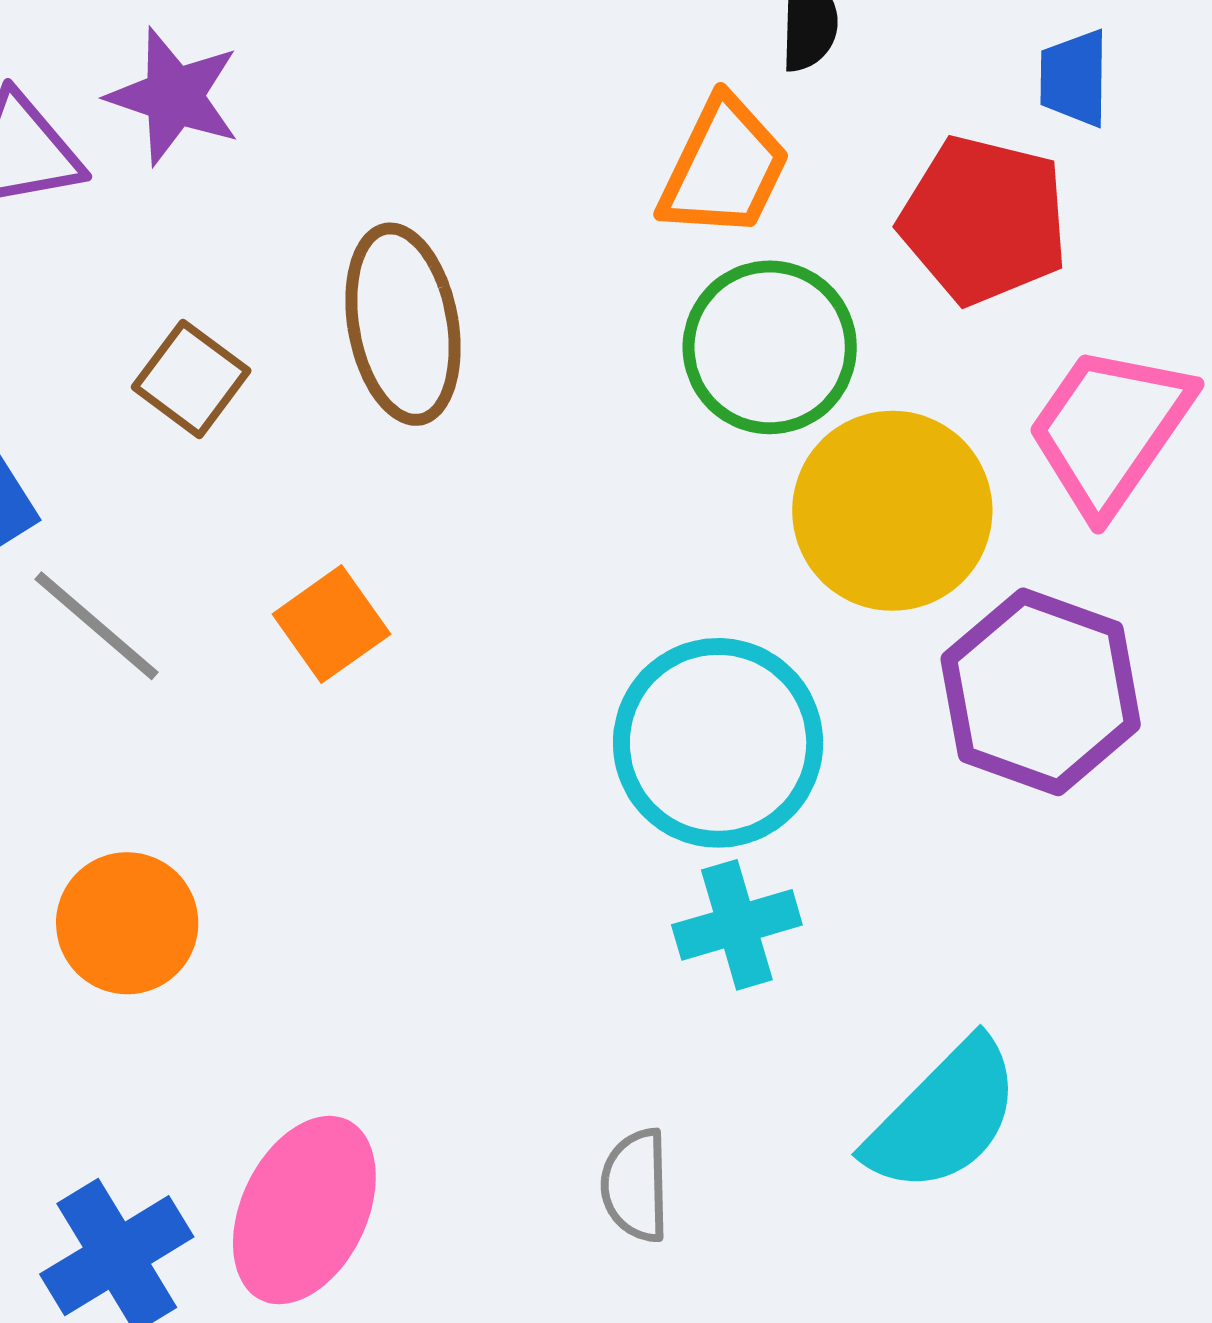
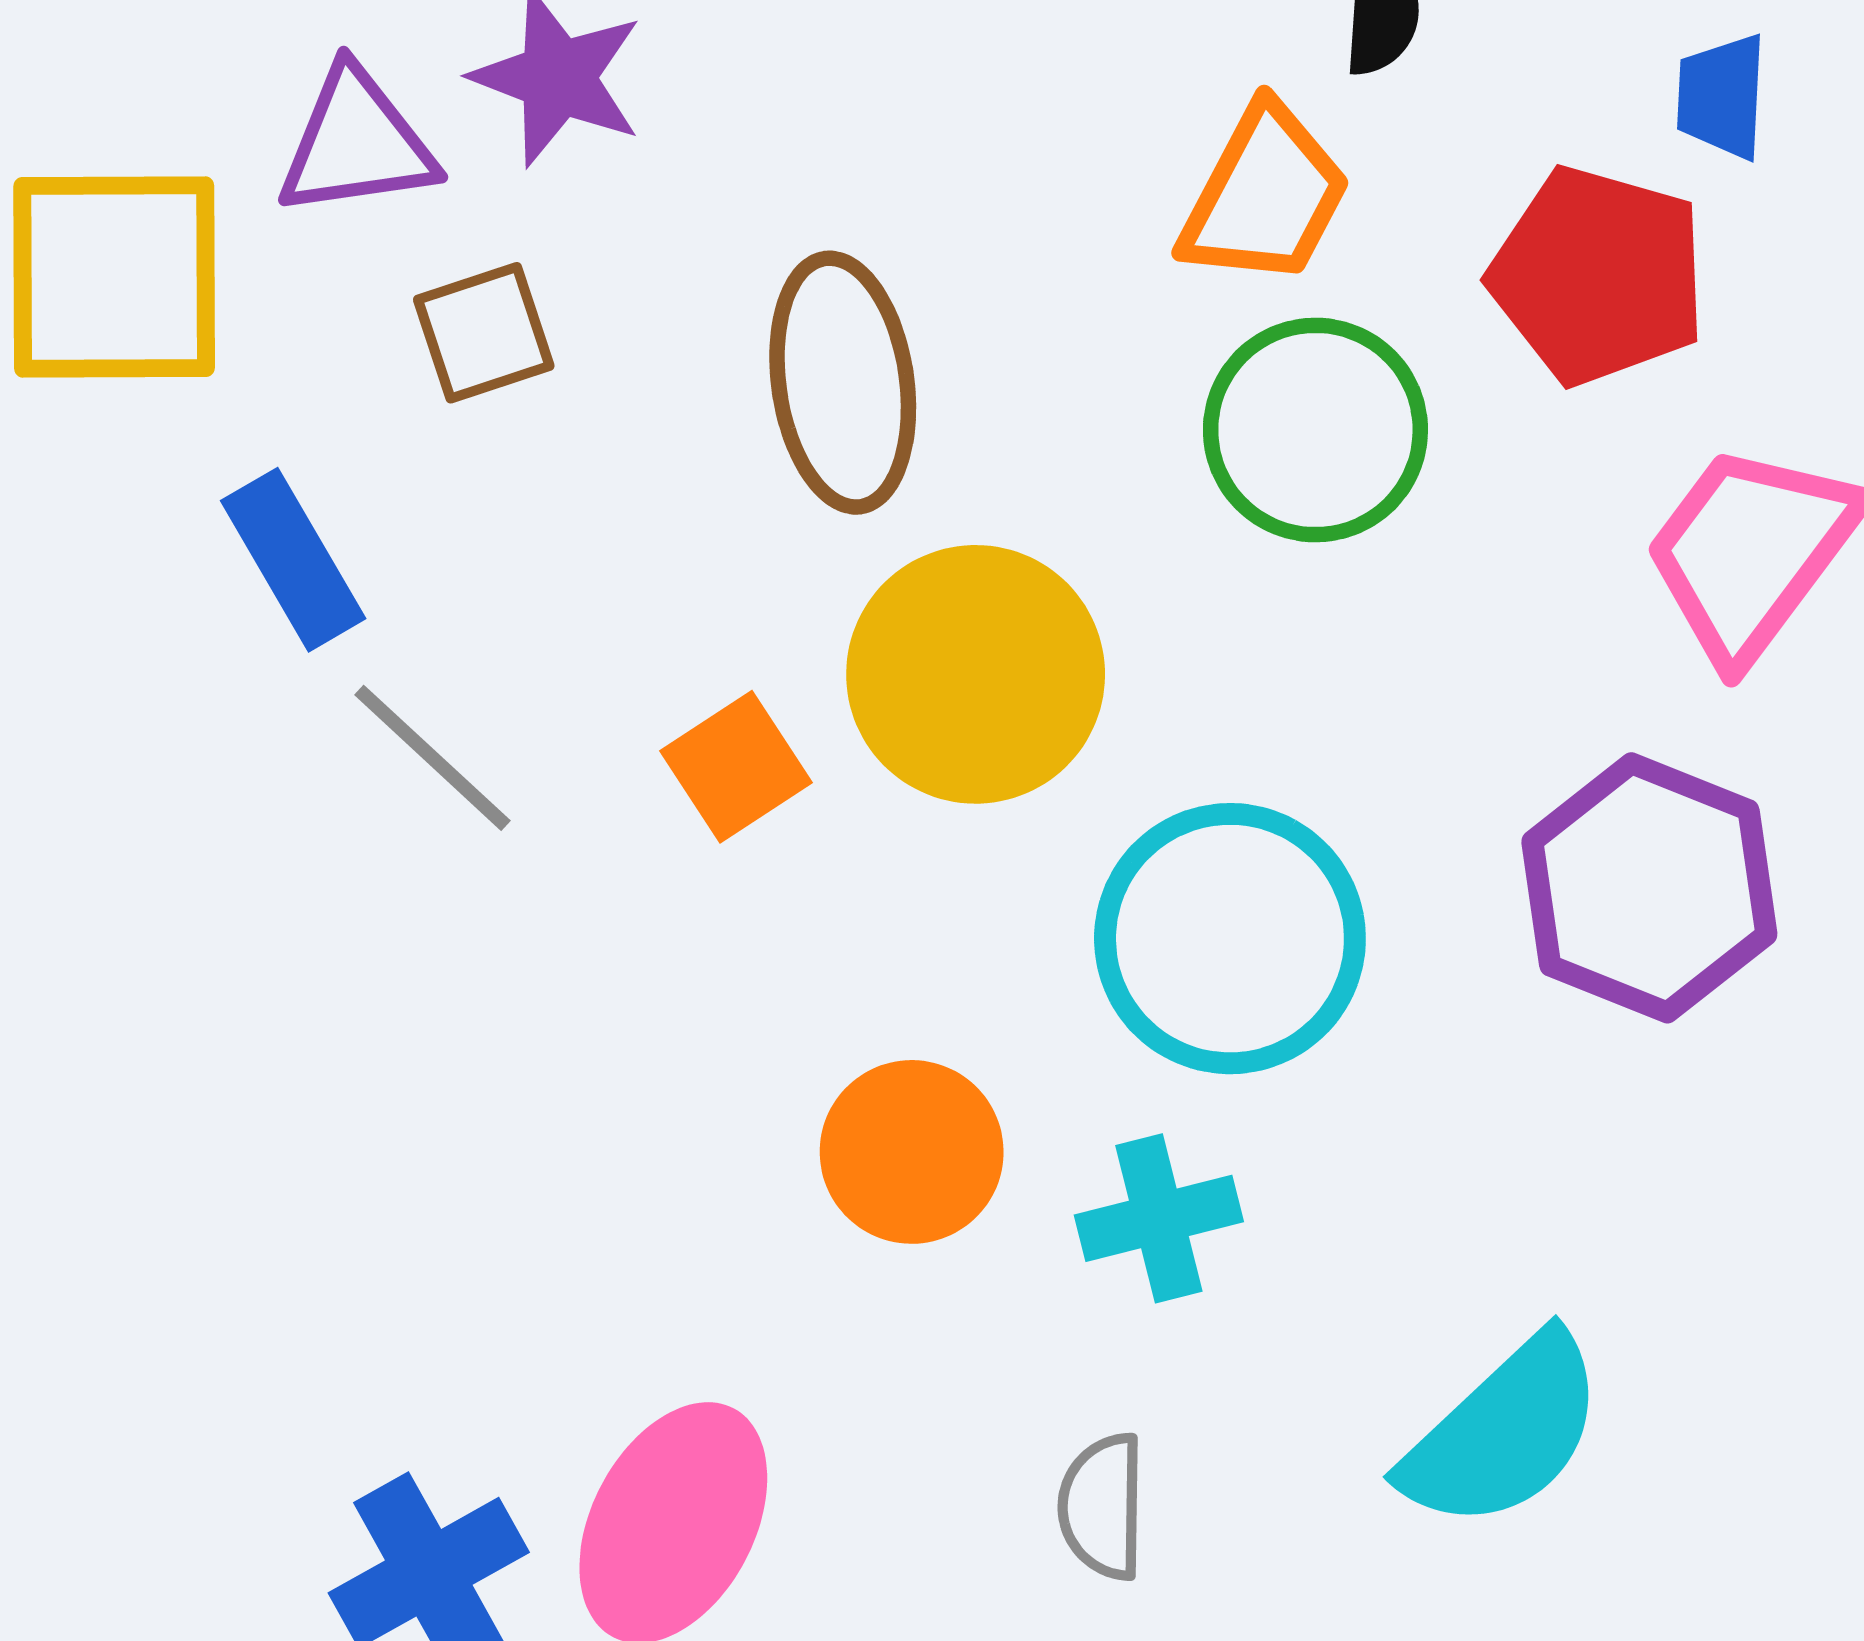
brown square: (191, 379) -> (484, 333), moved, turned 33
yellow circle: (892, 511) -> (976, 674), moved
orange circle: (127, 923) -> (912, 1152), moved
cyan cross: (737, 925) -> (1159, 1218), moved

